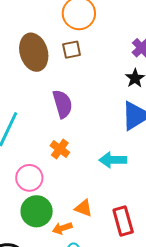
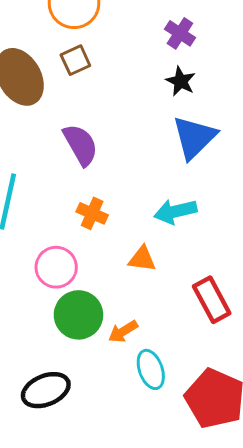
orange triangle: (83, 208) -> (142, 259), moved

